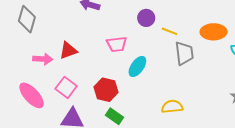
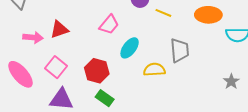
pink trapezoid: (117, 44) -> (109, 25), turned -45
gray trapezoid: (184, 53) -> (180, 50), moved
yellow semicircle: (172, 107) -> (154, 70), moved

